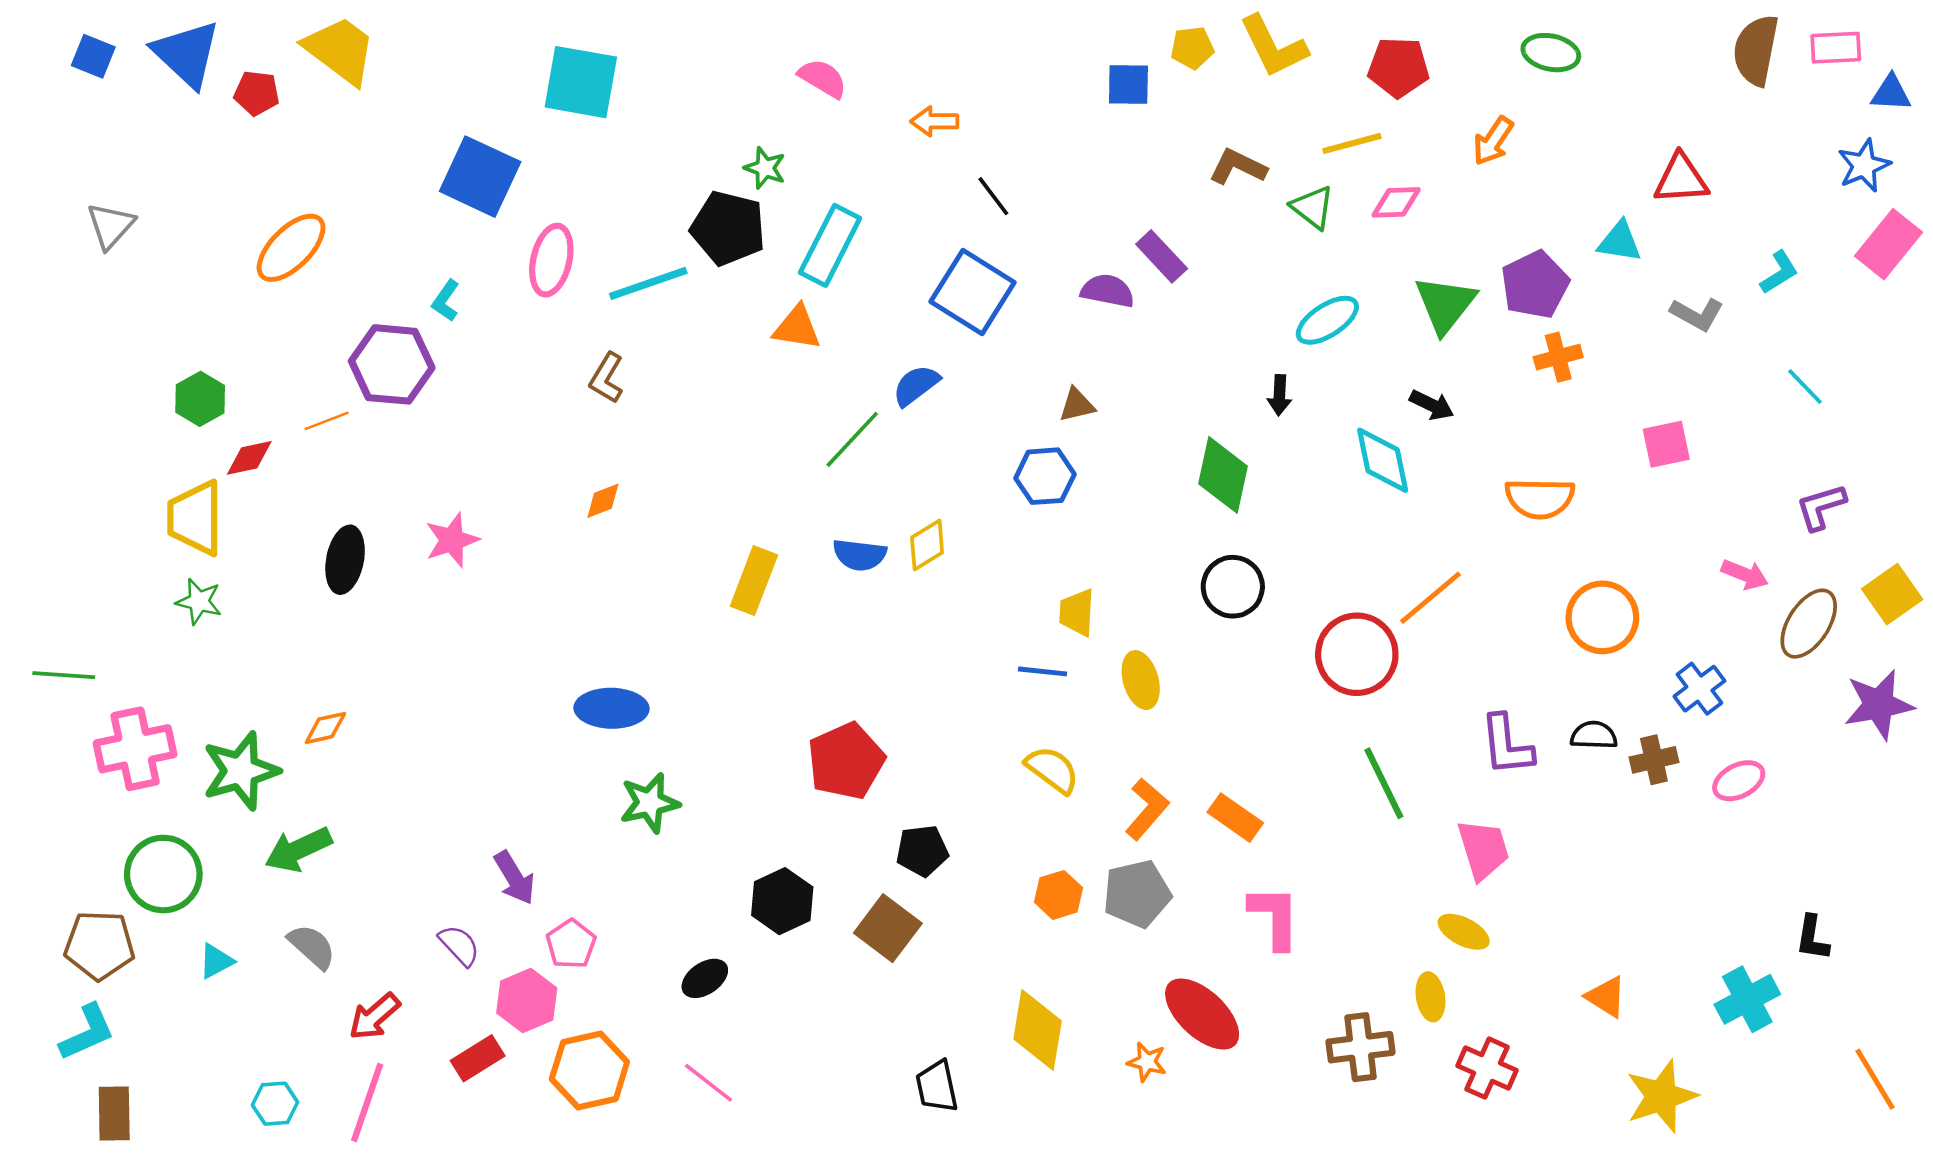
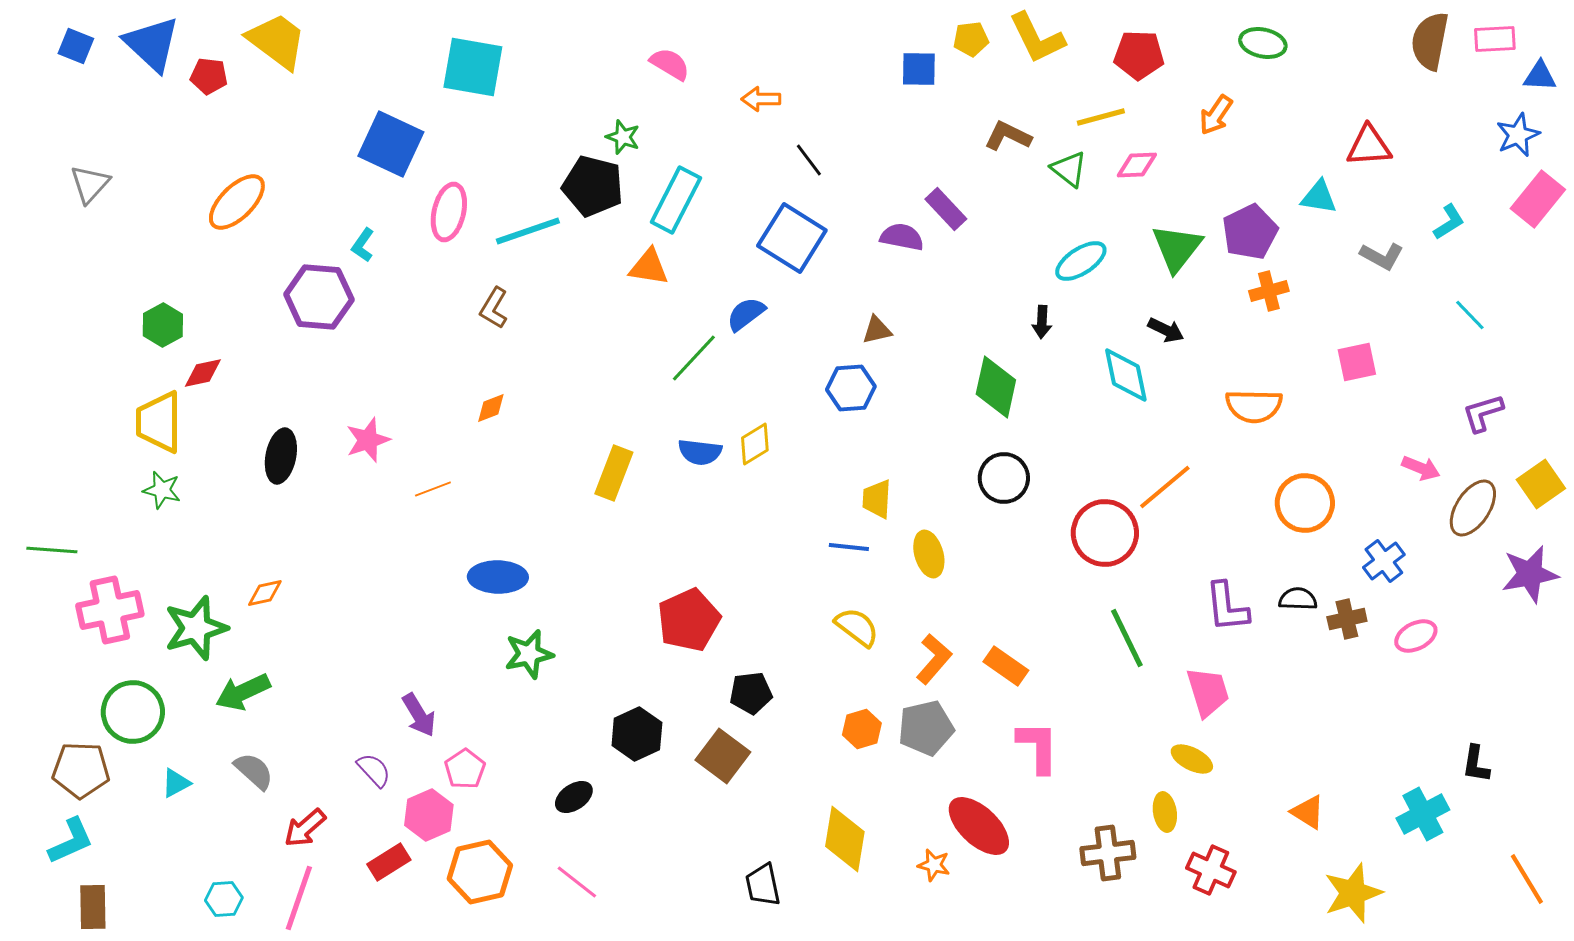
orange line: (327, 421) -> (433, 489), moved

